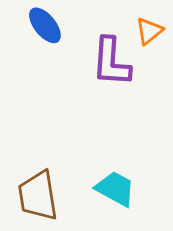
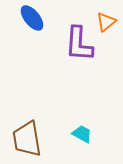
cyan trapezoid: (115, 189) -> (82, 134), size x0.7

